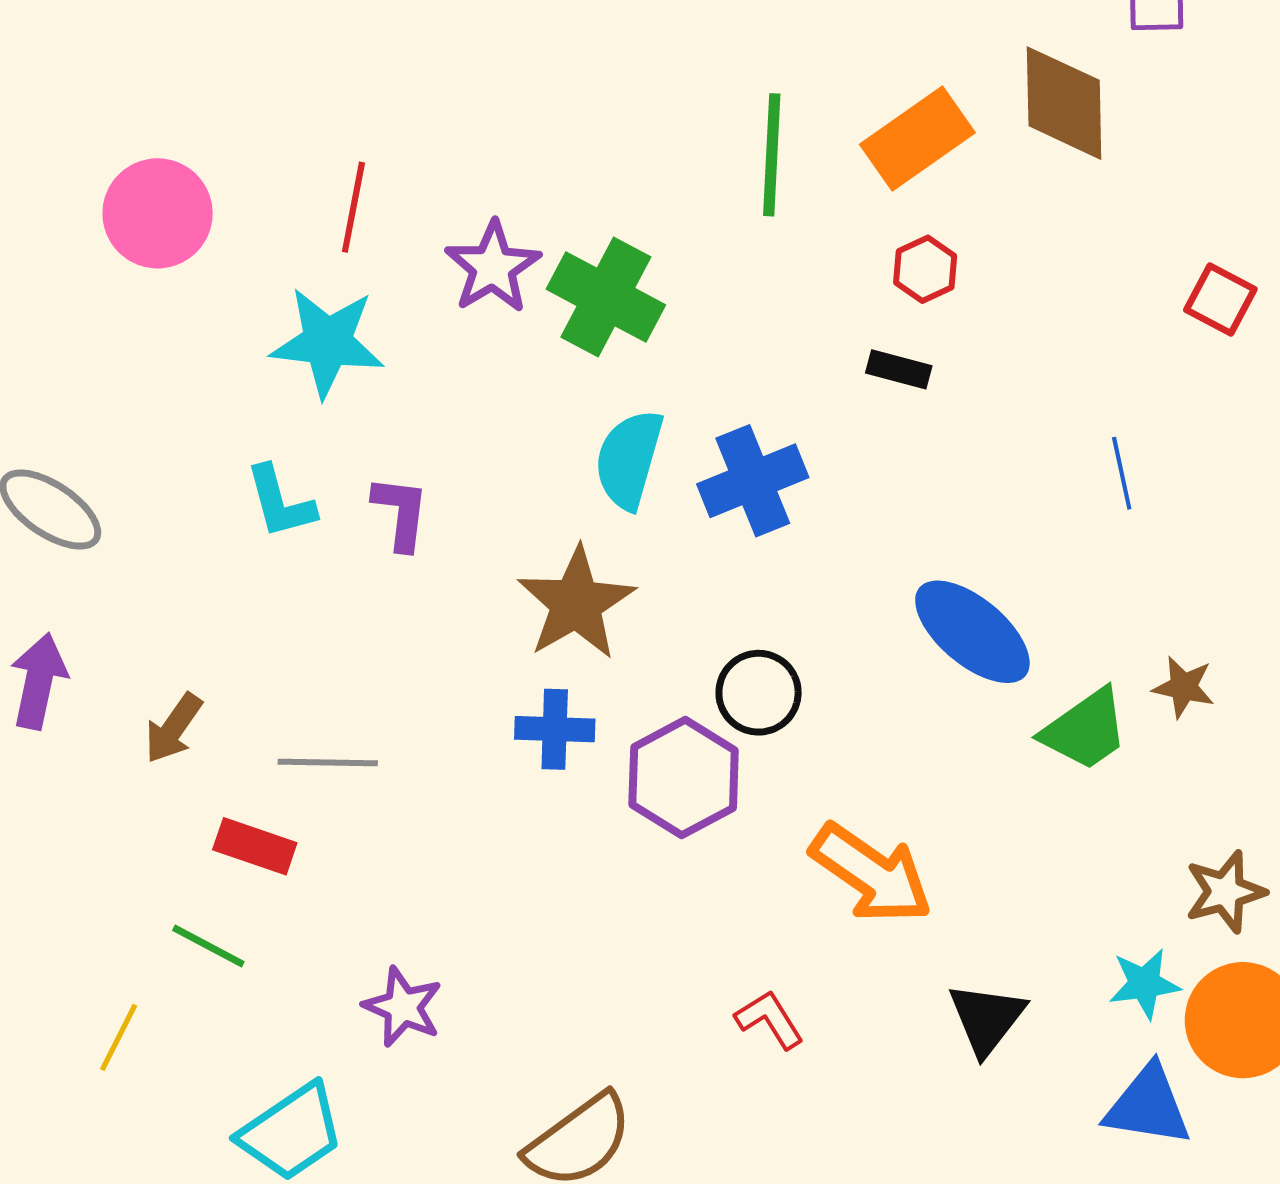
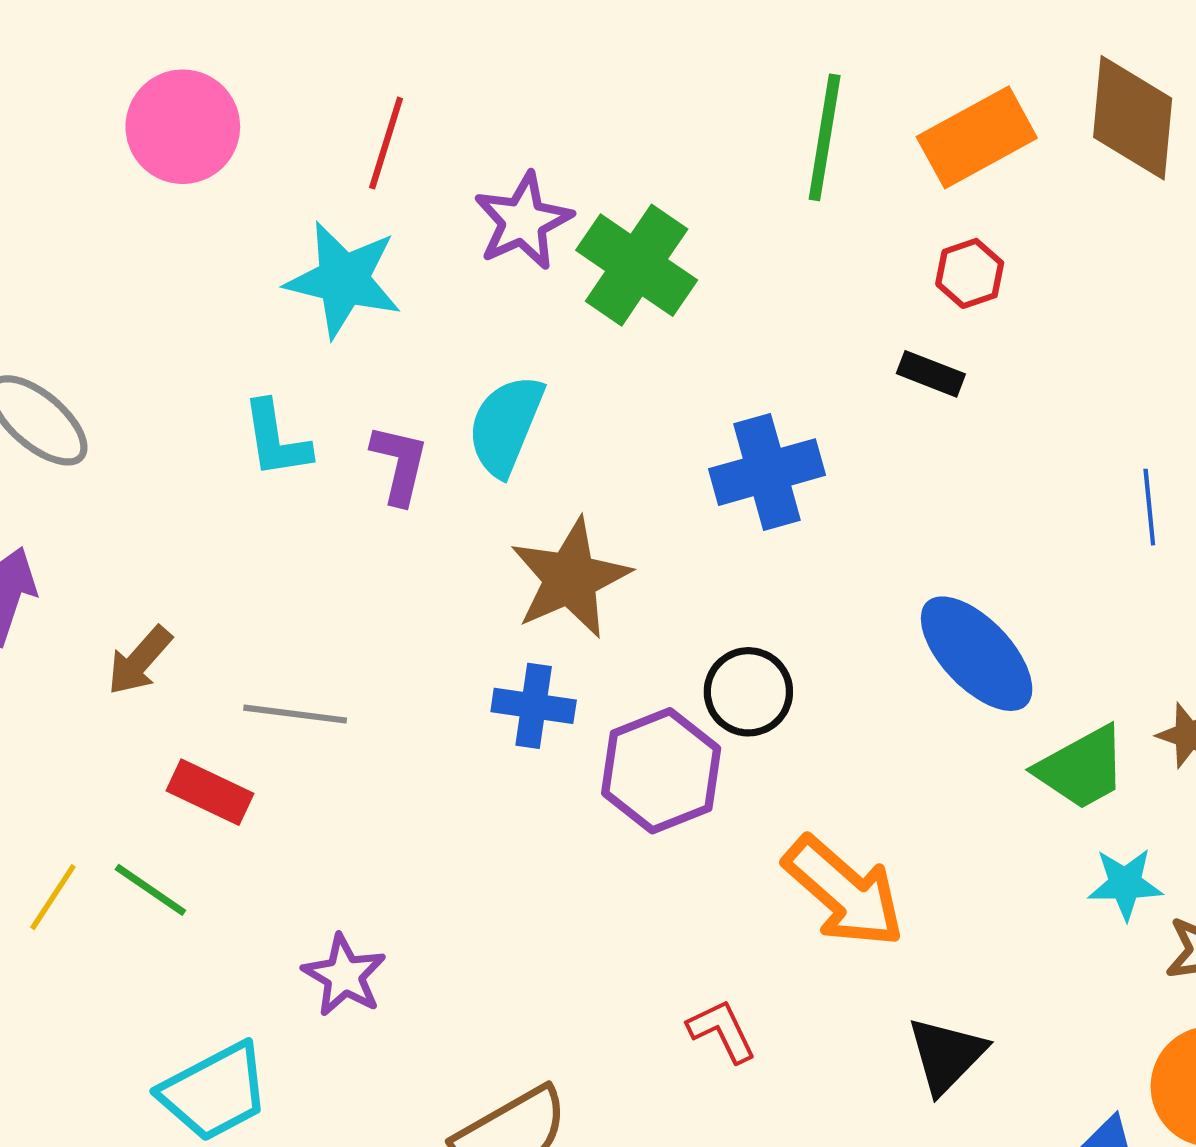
cyan semicircle: (629, 459) -> (506, 425), moved
cyan star: (1144, 984) -> (1125, 884), moved
yellow line: (119, 1037) -> (53, 897), moved

